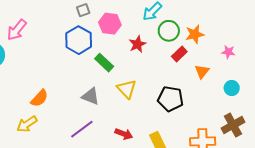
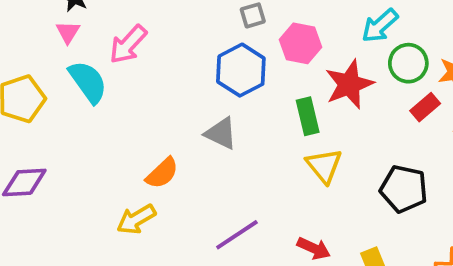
red star: (138, 44) -> (349, 84), size x1.5
green rectangle: (104, 63) -> (308, 116), moved, turned 30
gray triangle: (90, 96) -> (221, 133), moved

